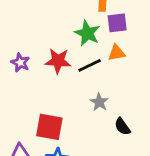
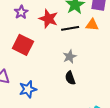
red square: (49, 127) -> (23, 45), moved
black semicircle: (122, 127) -> (70, 78), moved

